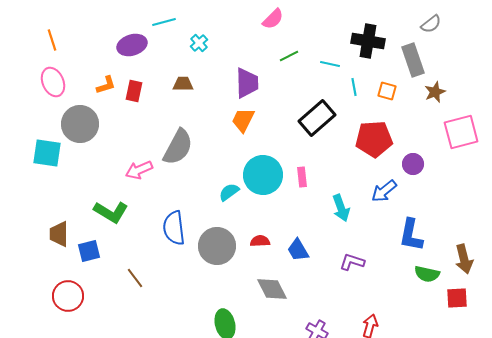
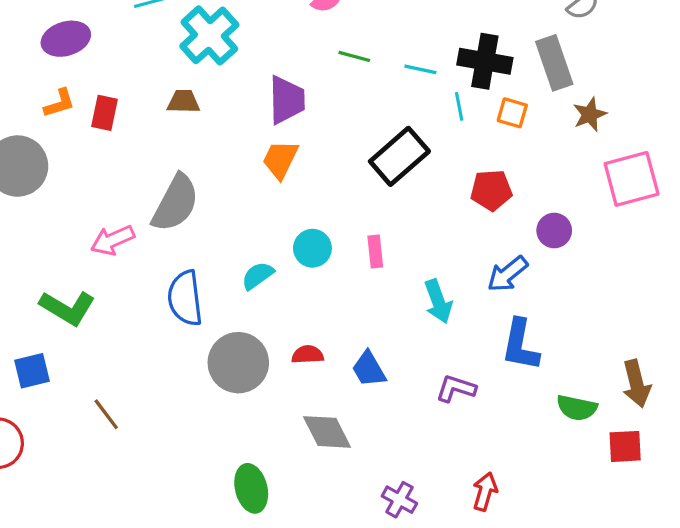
black cross: (368, 41) -> (485, 61), moved
cyan cross: (199, 43) -> (209, 35), size x2.0
purple ellipse: (132, 45) -> (66, 39), moved
green line: (289, 56) -> (354, 56), turned 42
red pentagon: (374, 139) -> (491, 190), size x0.7
cyan circle: (263, 175) -> (312, 248), size x0.6
blue semicircle: (174, 228) -> (185, 298), moved
blue L-shape: (411, 235) -> (520, 345), moved

